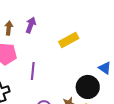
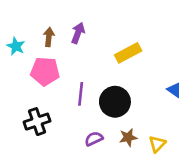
black circle: (88, 87) -> (115, 102), moved

